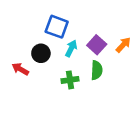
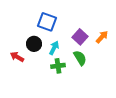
cyan arrow: (71, 48) -> (54, 48), moved
green semicircle: (97, 70) -> (80, 58), turned -35

